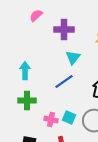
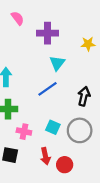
pink semicircle: (36, 16) -> (18, 18), turned 96
pink cross: (51, 120) -> (24, 132), moved

